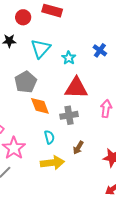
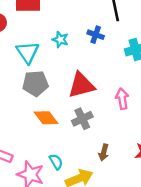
cyan star: (69, 58) -> (60, 40), moved
gray pentagon: (26, 82) -> (35, 83), moved, turned -30
cyan semicircle: (49, 137) -> (56, 162), moved

